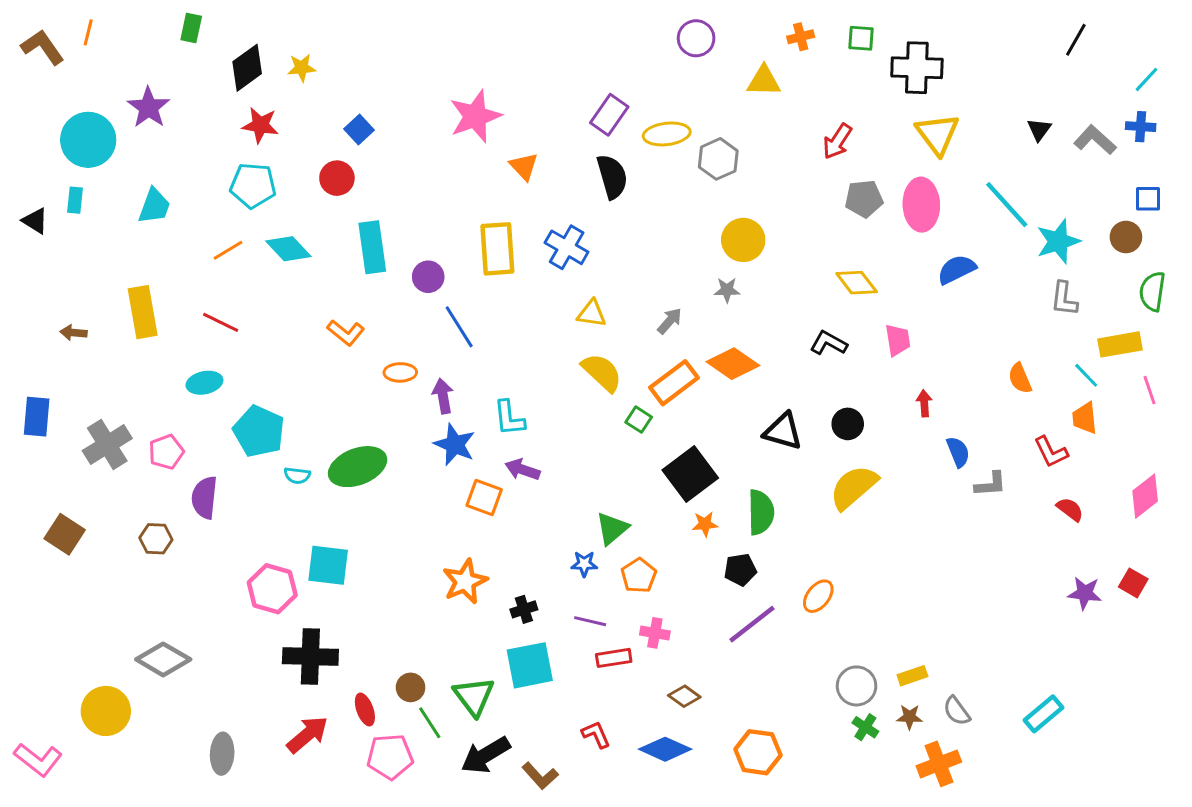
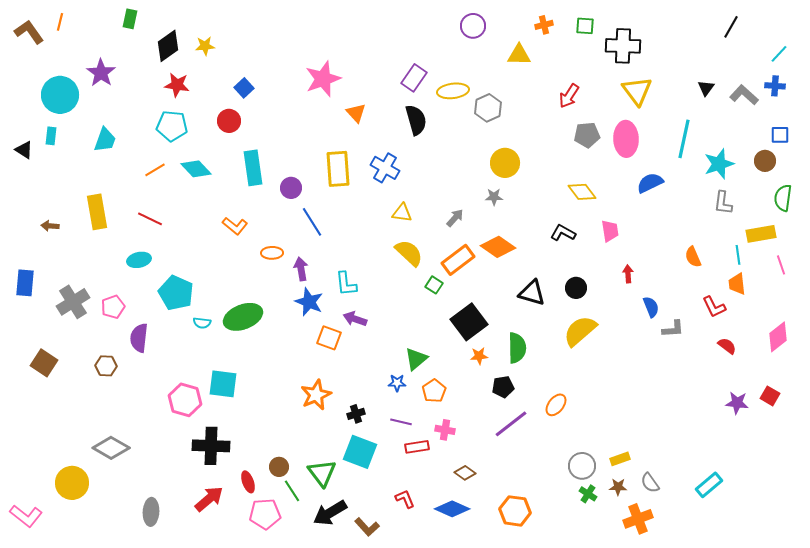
cyan line: (1007, 205) -> (684, 139), turned 54
cyan line: (1086, 375) -> (738, 255), turned 36
cyan square: (530, 665) -> (360, 452), turned 32

